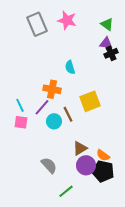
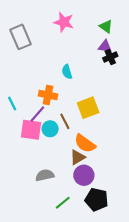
gray rectangle: (37, 24) -> (21, 37), moved
cyan line: (20, 105) -> (12, 103), moved
pink square: (21, 122) -> (31, 130), moved, size x1.5
orange semicircle: (103, 155) -> (85, 144), moved, size x1.5
gray semicircle: (49, 165) -> (45, 175), turned -60
black pentagon: (103, 171) -> (97, 200), moved

